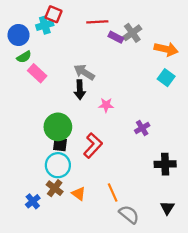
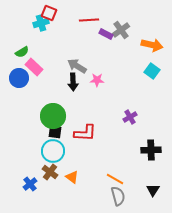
blue circle: (19, 35) -> (19, 78), moved
pink star: (106, 105) -> (97, 80), moved
red L-shape: (93, 145) -> (85, 133), turned 50
orange line: (113, 193) -> (115, 179), moved, turned -36
gray semicircle: (129, 214) -> (118, 196), turned 36

